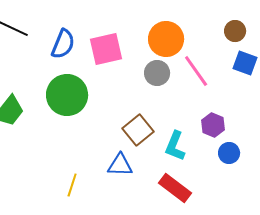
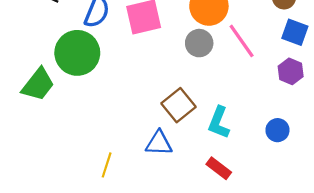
green circle: (67, 95) -> (77, 53), moved
purple hexagon: (213, 125) -> (291, 71), moved
red rectangle: (175, 188) -> (219, 168), size x0.7

